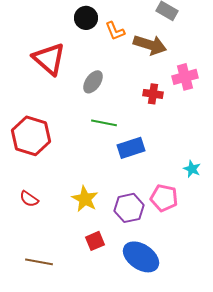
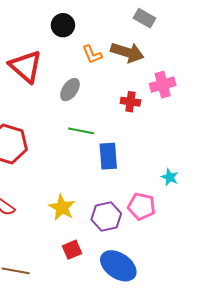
orange L-shape: (115, 31) -> (92, 54), moved
blue rectangle: (131, 148) -> (108, 156), turned -76

